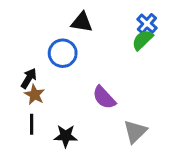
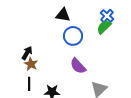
blue circle: (63, 53) -> (73, 36), moved

